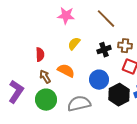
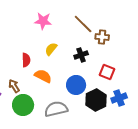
brown cross: (125, 46) -> (102, 37), moved
red semicircle: (40, 55) -> (26, 60), moved
brown arrow: (45, 77) -> (14, 86), moved

